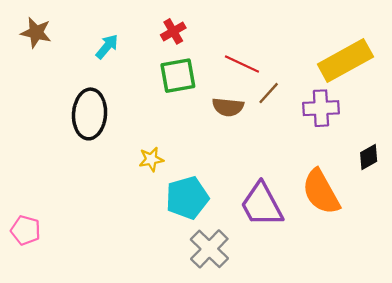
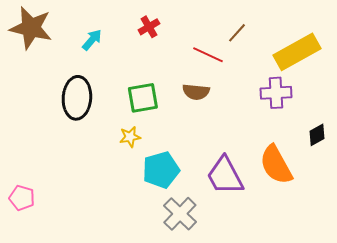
brown star: (36, 33) -> (31, 28), size x1.6
green square: (178, 76) -> (143, 98), moved
brown line: (269, 93) -> (237, 33), moved

